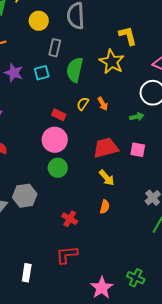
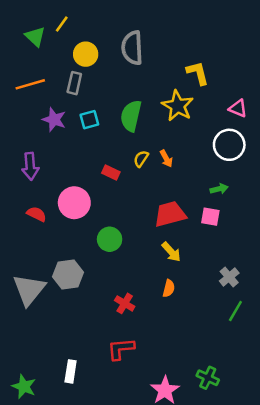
gray rectangle: (55, 48) -> (74, 83), moved
green arrow: (137, 117) -> (219, 189), moved
pink circle: (55, 140) -> (74, 203), moved

